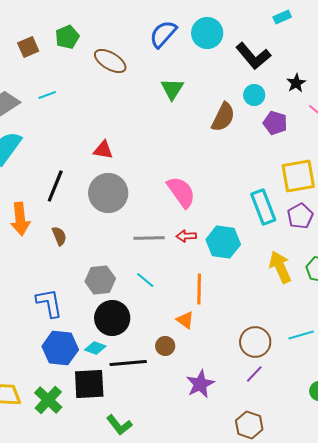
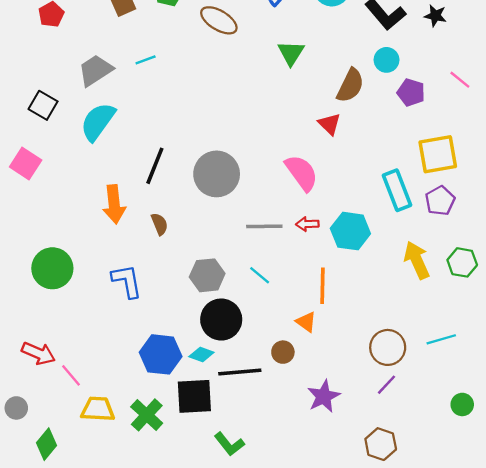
black star: (296, 83) -> (435, 16), moved, turned -30
red triangle: (103, 150) -> (329, 124), moved, turned 35
blue L-shape: (49, 303) -> (127, 281), moved

